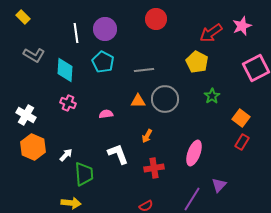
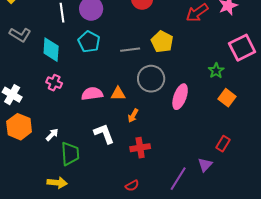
yellow pentagon: (197, 62) -> (162, 42), moved
green star: (212, 96) -> (216, 71), moved
orange triangle: (138, 101) -> (118, 94), moved
pink semicircle: (106, 114) -> (92, 94), size x1.5
red rectangle: (242, 142) -> (223, 144), moved
pink ellipse: (194, 153) -> (180, 97), moved

